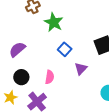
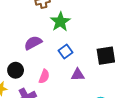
purple semicircle: (17, 49) -> (33, 43), moved
purple triangle: (81, 69) -> (78, 75), turned 32

